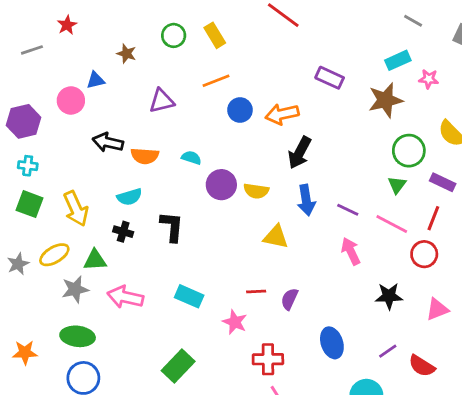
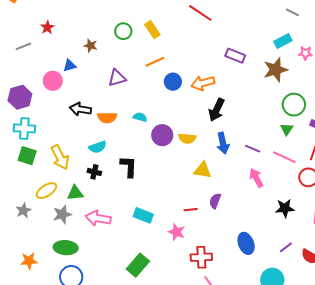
cyan cross: (28, 166) -> (24, 128), size x1.5
gray star: (18, 264) -> (23, 211), moved
purple semicircle: (289, 299) -> (215, 201), moved

